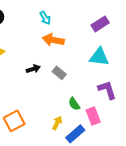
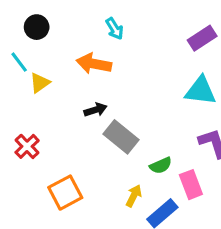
orange arrow: (53, 40) -> (94, 64), moved
gray rectangle: (59, 73) -> (121, 137), moved, size x1.5
green semicircle: (74, 104) -> (161, 166), turned -80

